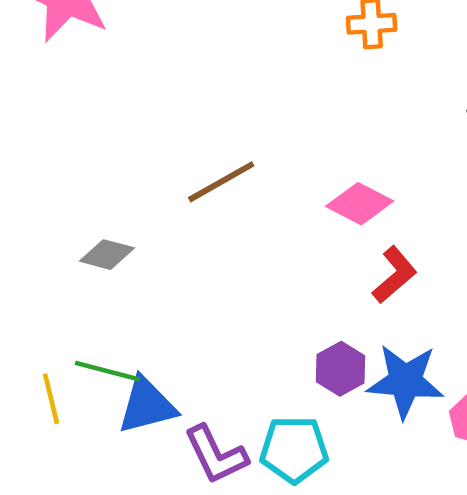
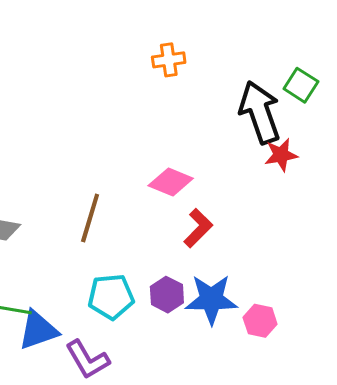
brown line: (221, 182) -> (90, 218), moved, turned -39
cyan pentagon: (294, 449) -> (111, 297), moved

